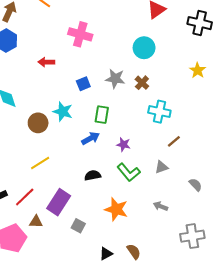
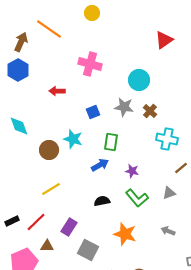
cyan circle: (144, 48) -> (139, 80), moved
purple rectangle: (59, 202) -> (69, 227), size x0.7
gray square: (78, 226) -> (88, 250), size x1.5

